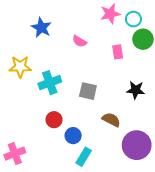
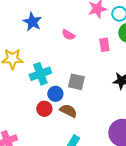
brown semicircle: (111, 120) -> (68, 111), moved
blue circle: (73, 136) -> (55, 94), moved

